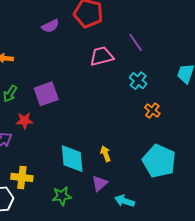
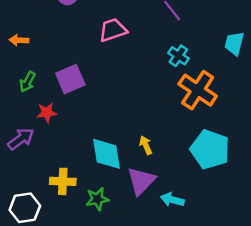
pink trapezoid: (102, 56) -> (113, 30), moved
orange cross: (152, 111) -> (198, 90), size x2.0
yellow cross: (22, 177) -> (63, 181), moved
purple triangle: (100, 183) -> (141, 181), size x1.5

